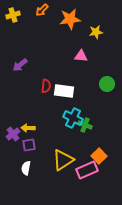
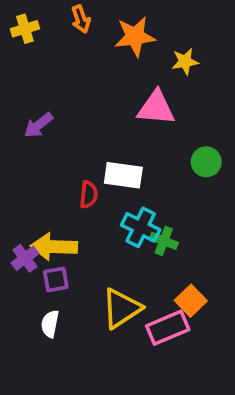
orange arrow: (42, 10) -> (81, 19), turned -64
pink triangle: (81, 56) -> (156, 108), size x1.5
red semicircle: (46, 86) -> (89, 195), moved
yellow arrow: (28, 128) -> (54, 247), size x1.6

